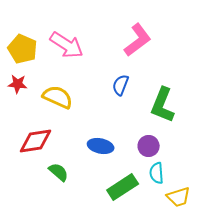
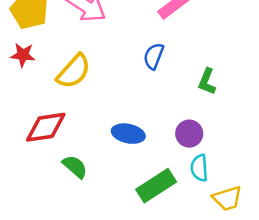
yellow semicircle: (58, 97) -> (74, 71), turned 108
green L-shape: (163, 105) -> (207, 82), size x0.6

